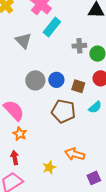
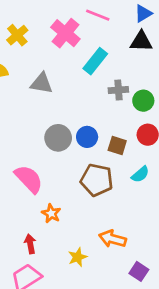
cyan rectangle: (52, 27) -> (95, 61), moved
gray triangle: (23, 41) -> (41, 83), turned -36
orange star: (20, 134) -> (51, 213), moved
purple square: (94, 178) -> (139, 271), turned -32

